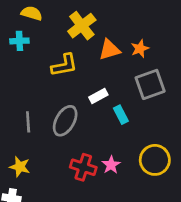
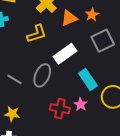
white rectangle: (98, 96) -> (65, 54), size x1.6
cyan rectangle: (121, 115) -> (88, 79), moved, size x1.5
gray line: (28, 122) -> (14, 79), turned -49

